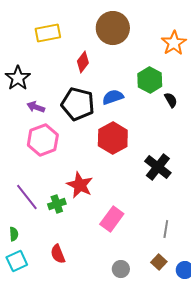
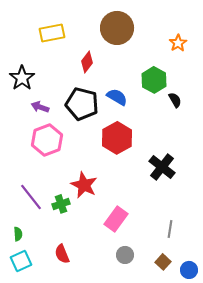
orange star: (174, 43) -> (178, 43), size x0.7
blue semicircle: (113, 97) -> (117, 97), turned 50
gray circle: (121, 269) -> (125, 255), moved

